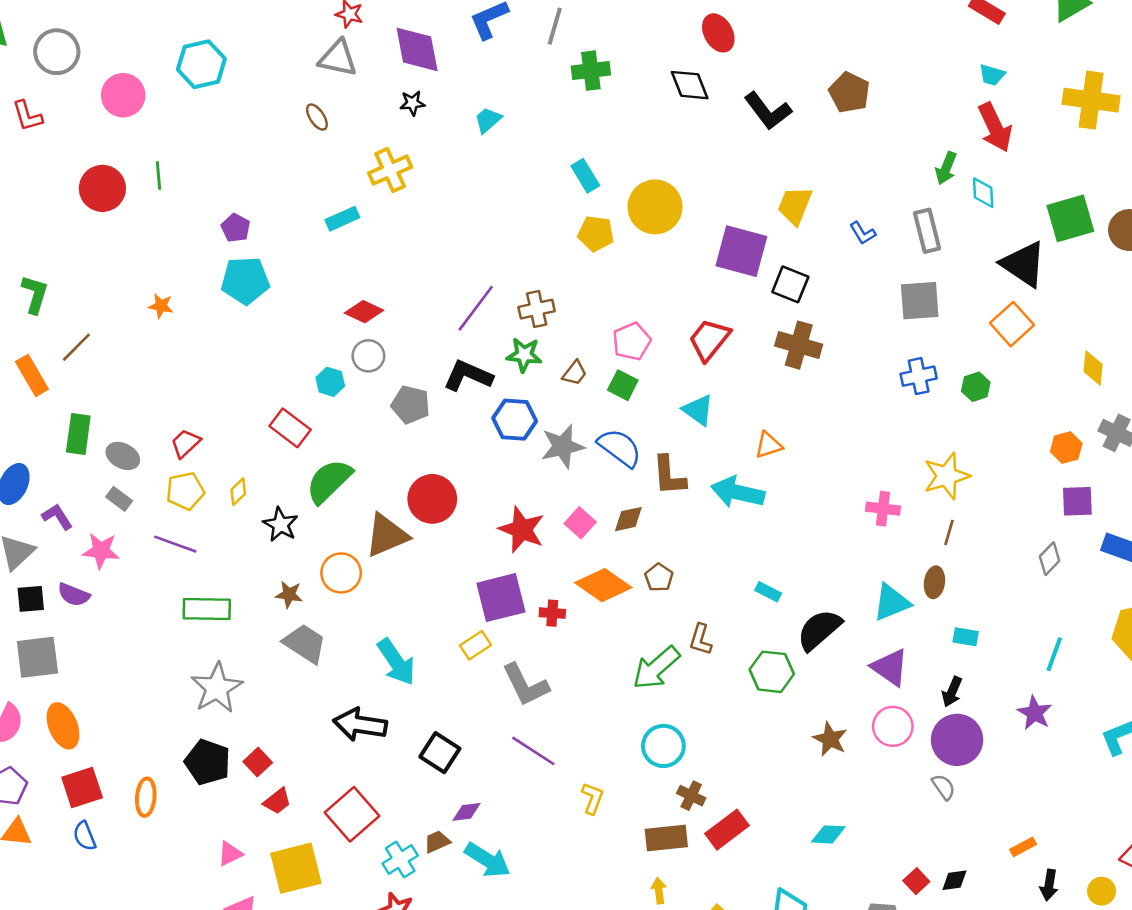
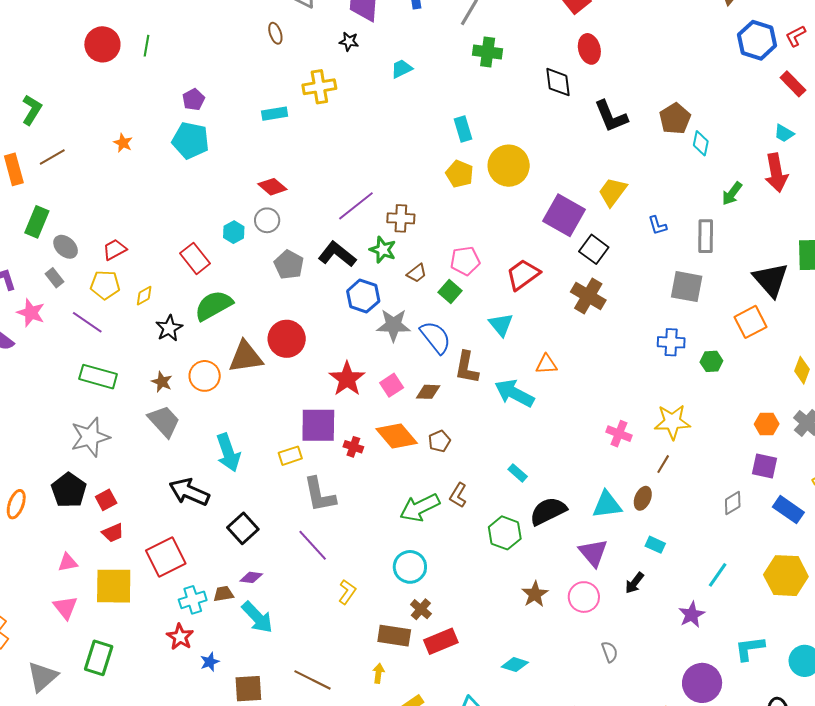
cyan diamond: (983, 193) -> (701, 143), moved
purple circle: (957, 740) -> (702, 683), moved

